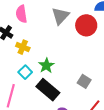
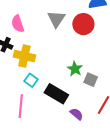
yellow cross: (23, 47) -> (24, 56), size x1.5
green star: (46, 66) -> (75, 69), moved

